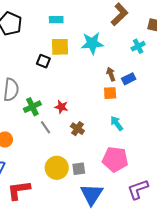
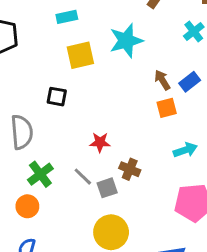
black square: (43, 61) -> (57, 97), moved
green cross: (32, 107) -> (40, 174), moved
cyan arrow: (117, 123) -> (185, 150), turned 119
gray square: (79, 169) -> (107, 188), moved

